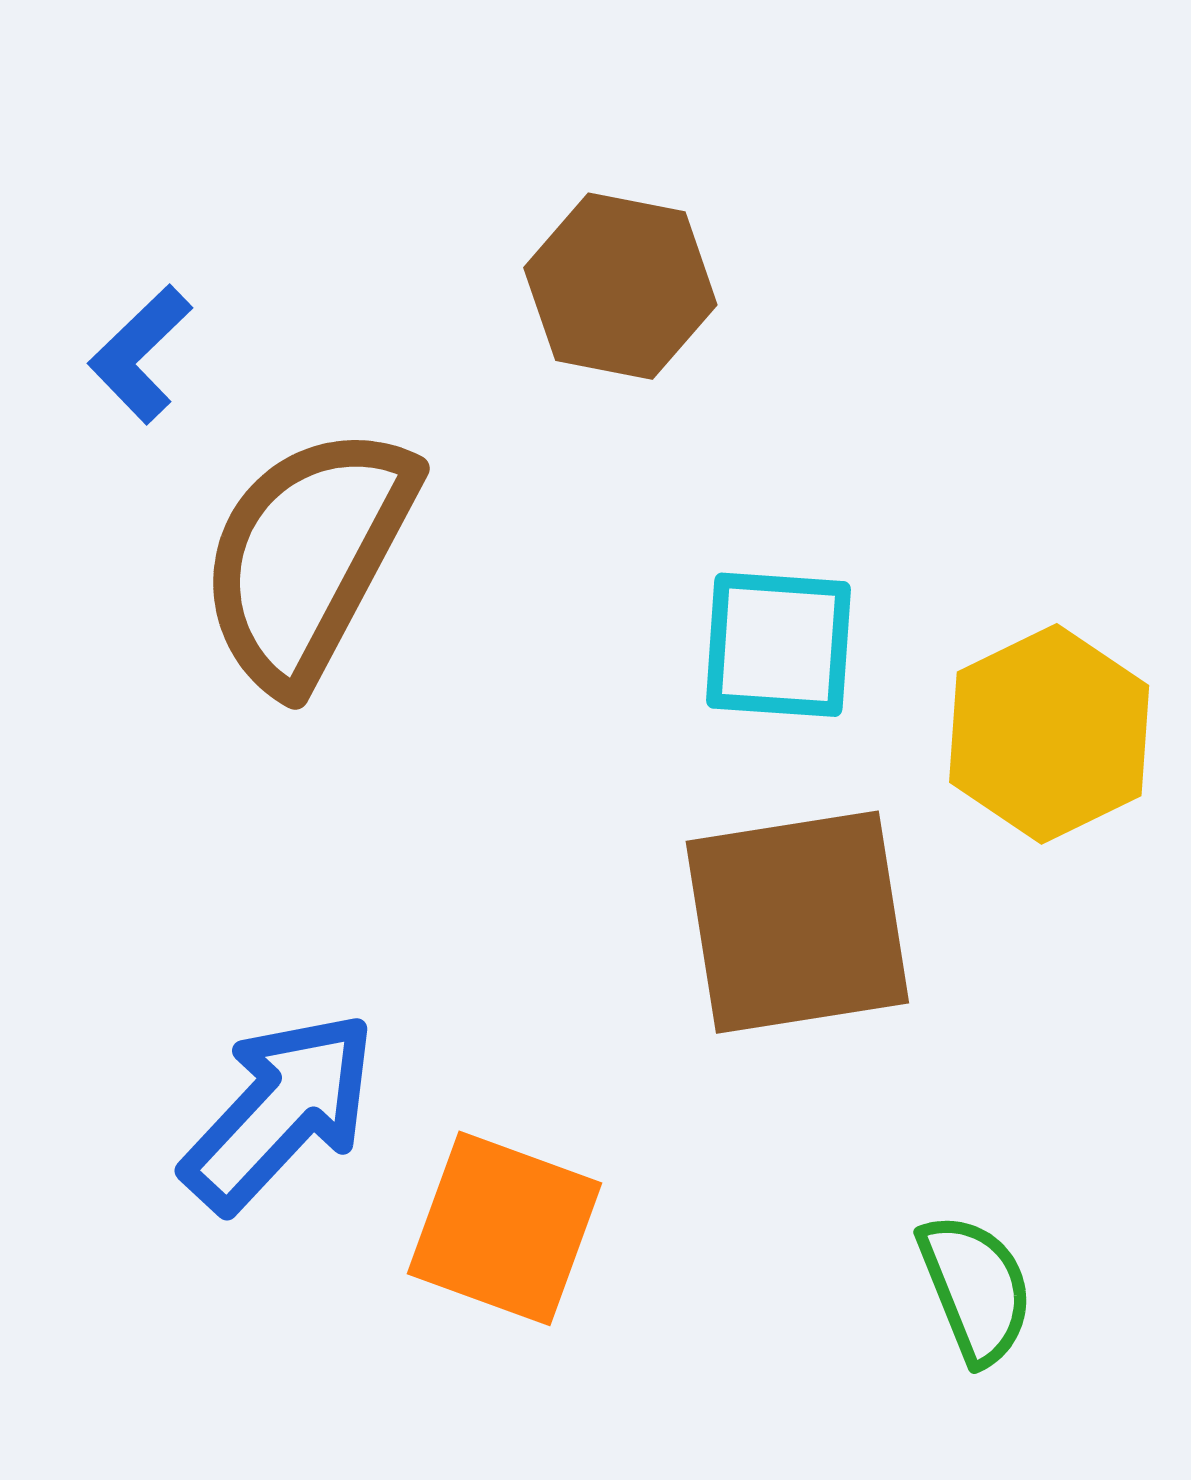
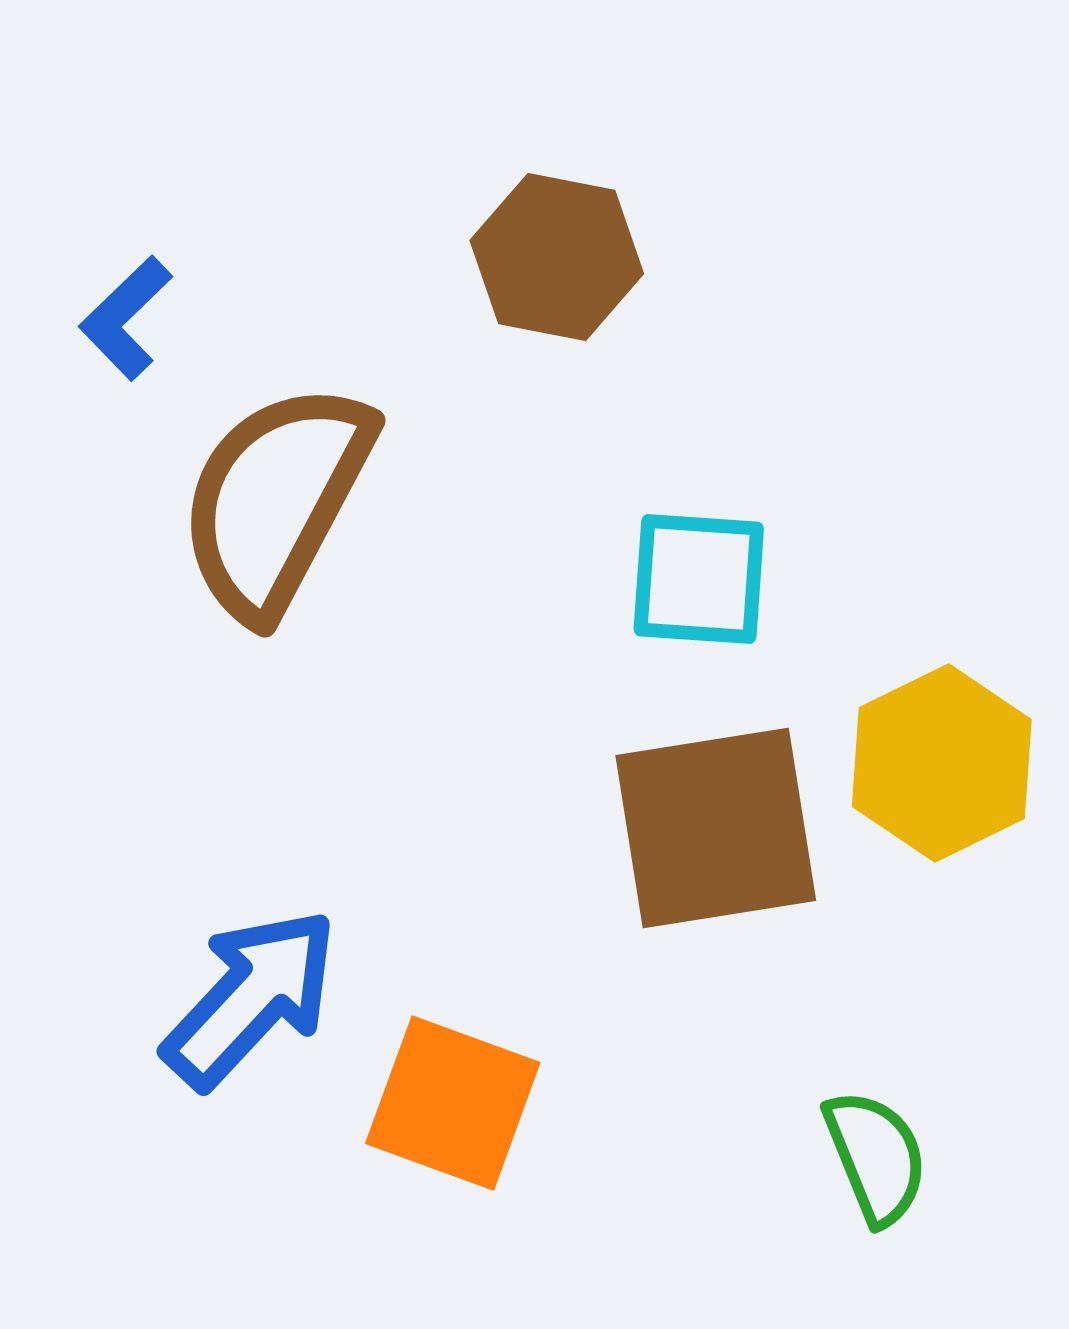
yellow hexagon: (1049, 734) -> (942, 763), moved

